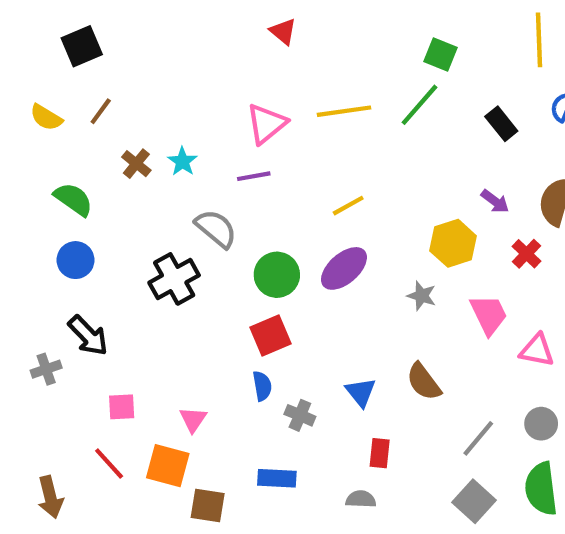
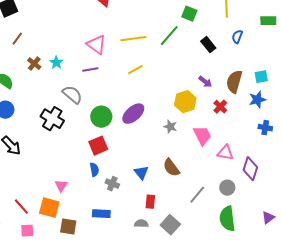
green square: (440, 55) -> (189, 14), moved
pink triangle: (266, 124) -> (96, 45), turned -45
yellow line: (348, 206) -> (135, 70), moved
black cross: (174, 279) -> (52, 119), turned -30
pink square: (122, 407) -> (27, 231), moved
gray square: (474, 501) -> (170, 225), moved

